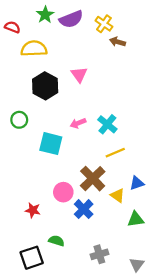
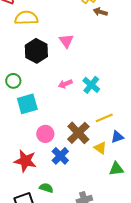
cyan square: (51, 144) -> (27, 104), moved, turned -30
yellow line: (115, 153) -> (104, 118), moved
pink circle: (63, 192) -> (45, 134), moved
blue cross: (84, 209) -> (60, 156), moved
red star: (33, 210) -> (25, 161), size x1.6

